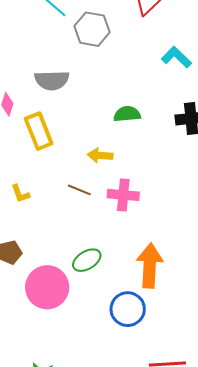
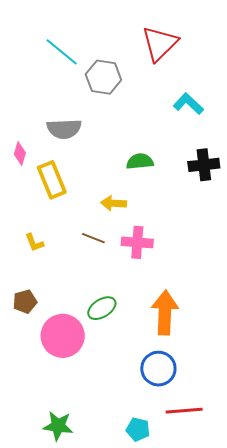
blue circle: (128, 309) -> (158, 369), moved

